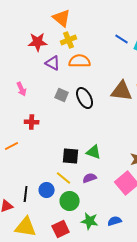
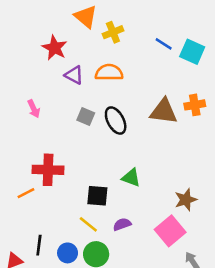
yellow cross: (69, 40) -> (113, 32), moved
red star: (38, 42) -> (55, 48), turned 30
red cross: (32, 122) -> (48, 170), moved, size x1.6
orange line: (12, 146) -> (26, 193), moved
green triangle: (94, 152) -> (131, 178), moved
blue circle: (47, 190) -> (68, 253), moved

